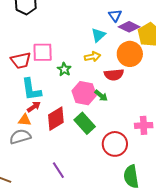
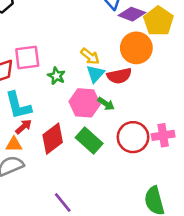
cyan triangle: (98, 35) -> (95, 74), moved
yellow arrow: (92, 57) -> (90, 56), turned 56
red circle: (115, 144) -> (133, 137), moved

